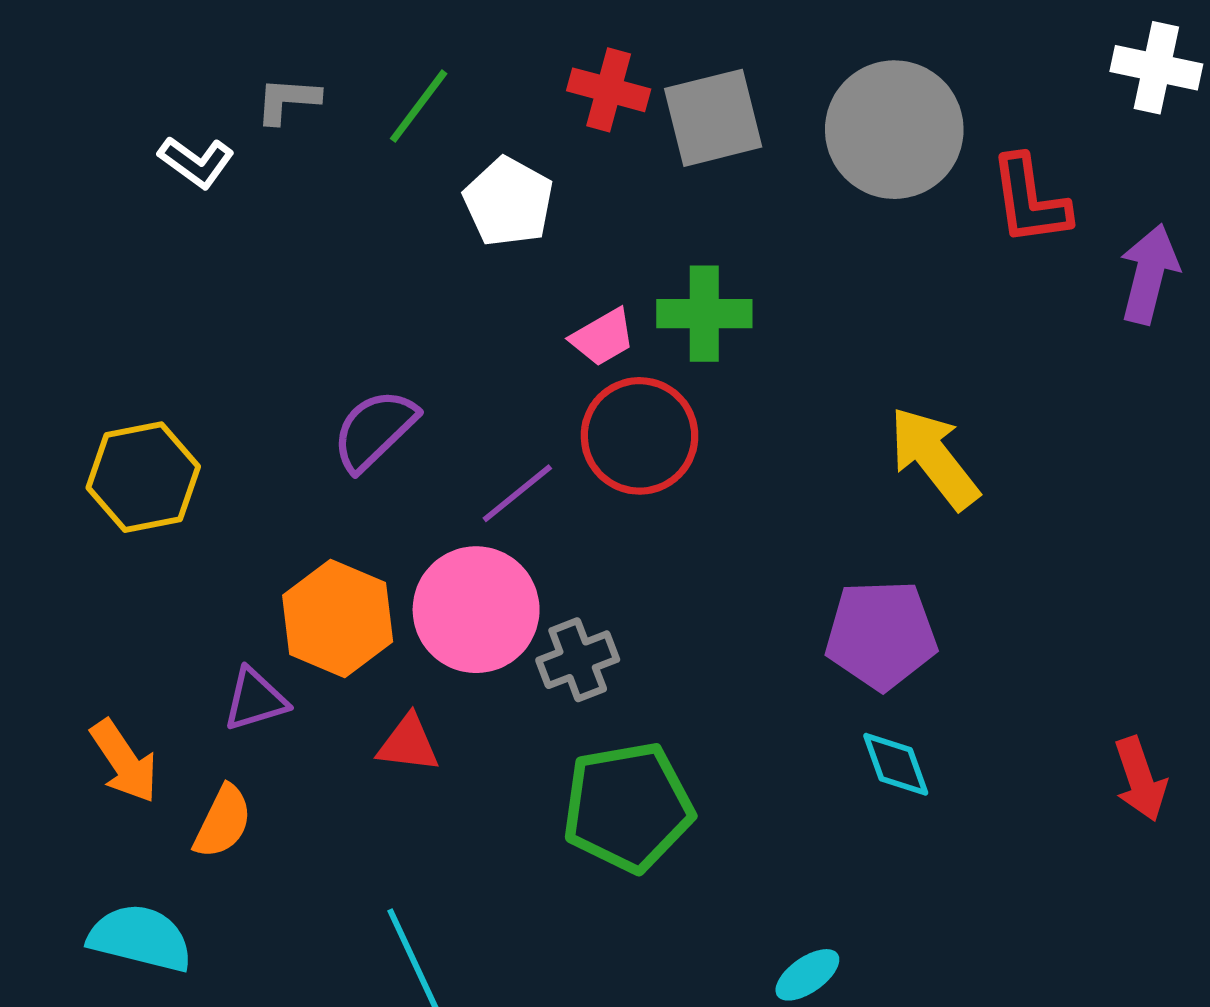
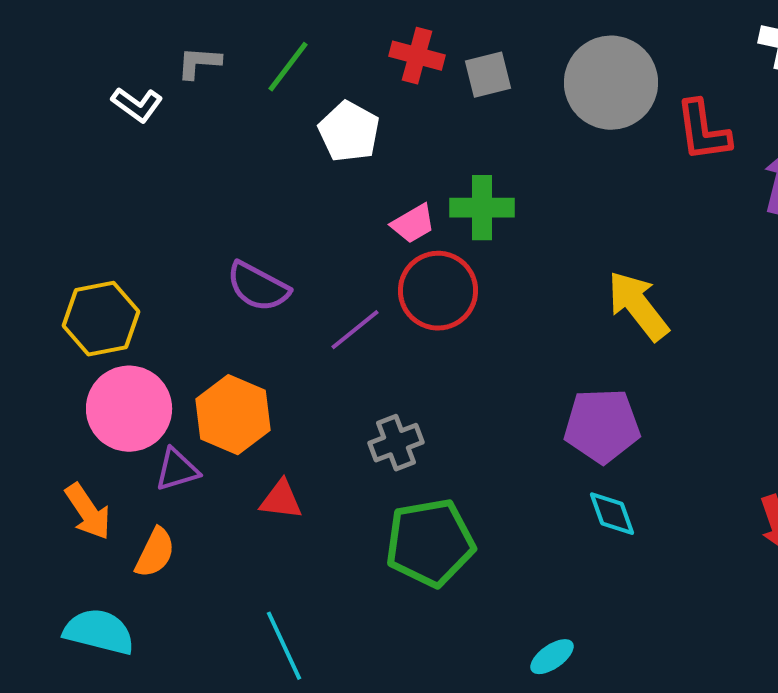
gray square: (713, 118) -> (488, 75), size x0.7
purple semicircle: (374, 430) -> (258, 287), turned -108
pink circle: (476, 610) -> (129, 409), moved

